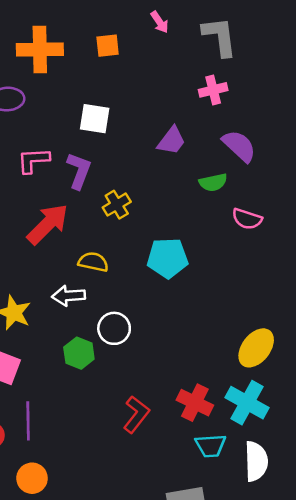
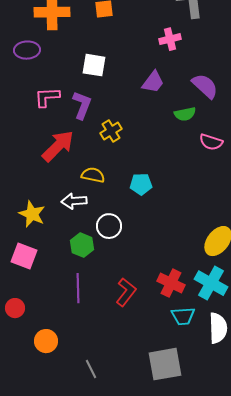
pink cross: (213, 90) -> (170, 39), moved
cyan pentagon: (168, 258) -> (141, 184), moved, size x0.7
purple line: (28, 421) -> (78, 288), moved

